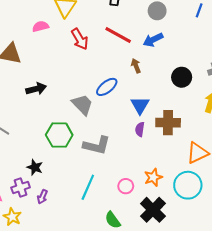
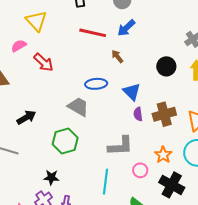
red arrow: (80, 39) -> (43, 62), moved
black circle: (182, 77) -> (166, 66), moved
blue ellipse: (107, 87) -> (96, 84), turned 50
black arrow: (36, 89) -> (26, 117), moved
brown cross: (168, 123) -> (164, 114), moved
gray L-shape: (97, 145) -> (120, 146), moved

